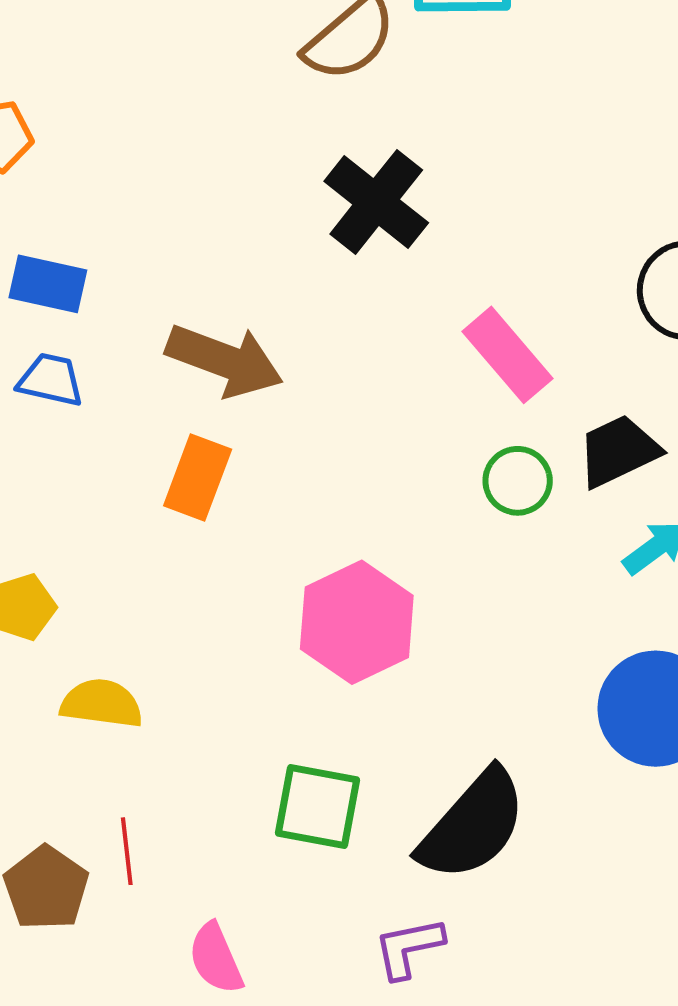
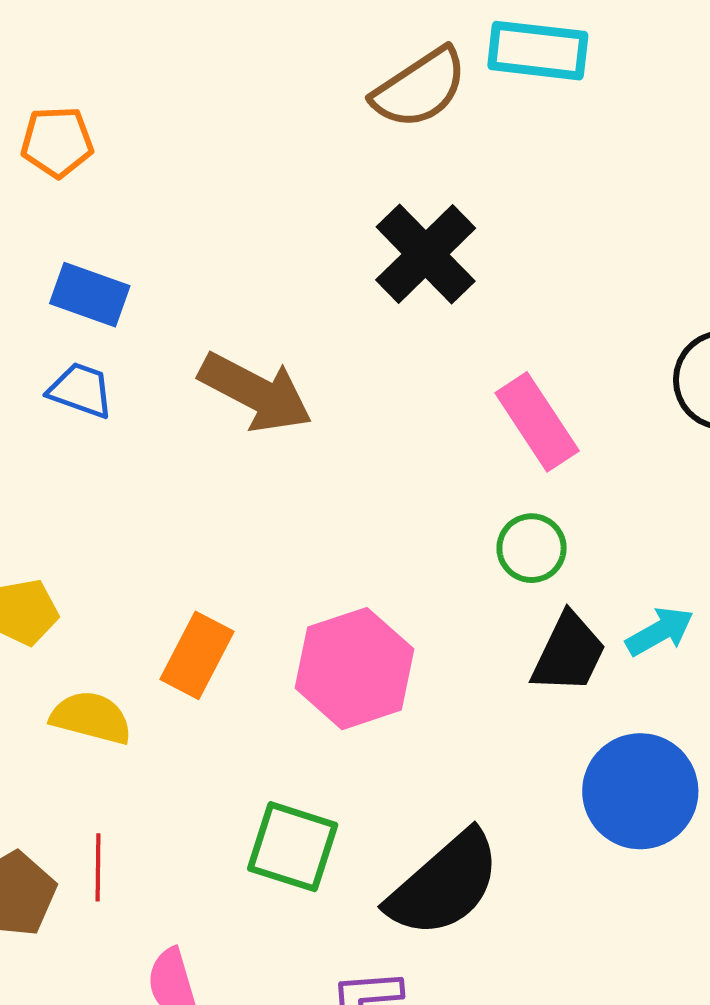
black trapezoid: (618, 451) -> (569, 653), moved, turned 134
orange rectangle: (198, 478) -> (197, 655), moved

